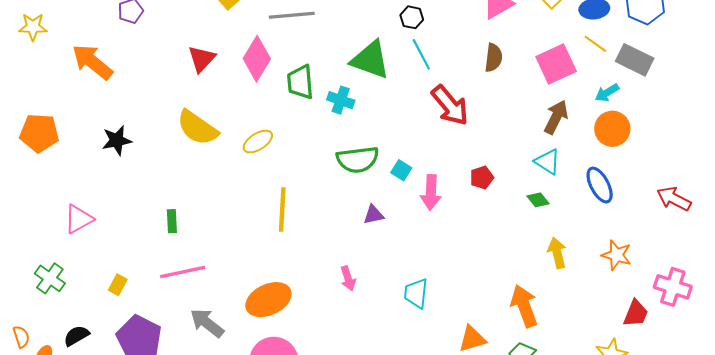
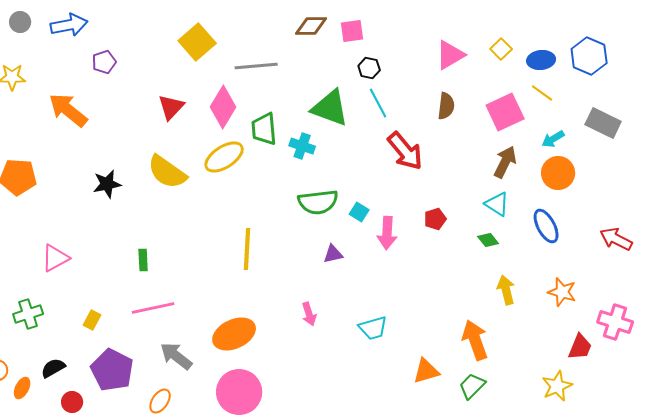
gray rectangle: (635, 60) -> (603, 123), moved
black star: (117, 140) -> (107, 184), moved
yellow ellipse: (258, 141) -> (224, 157), moved, size x1.4
green cross: (50, 278) -> (28, 314), turned 36
cyan trapezoid: (416, 293) -> (373, 328), turned -112

